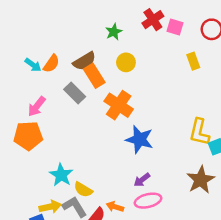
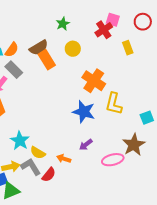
red cross: (153, 20) -> (104, 30), moved
gray rectangle: (75, 93) -> (14, 70), moved
orange cross: (119, 105) -> (94, 81), moved
yellow L-shape: (199, 132) -> (114, 104), moved
pink ellipse: (148, 201) -> (113, 160), moved
orange arrow: (115, 207) -> (64, 159), moved

